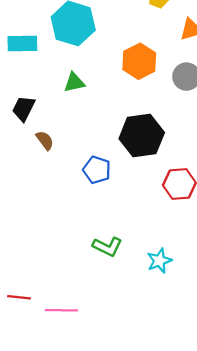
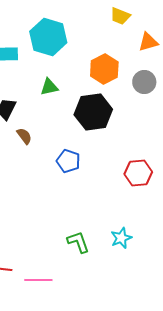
black hexagon: (142, 136) -> (93, 112), moved
green L-shape: (107, 247) -> (78, 242), moved, turned -135

